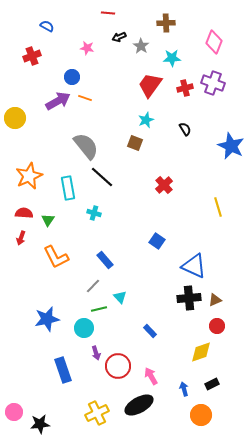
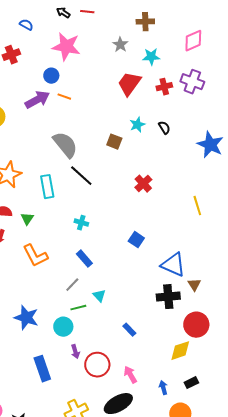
black arrow: (119, 37) -> (63, 13), moved, turned 56
pink diamond: (214, 42) -> (193, 41), turned 45
pink star: (87, 48) -> (66, 47), size x2.0
cyan star: (146, 120) -> (137, 125), moved
cyan cross: (94, 213) -> (81, 223), moved
brown triangle: (215, 300) -> (194, 285), moved, turned -40
blue star: (47, 319) -> (26, 318), turned 30
red circle: (217, 326) -> (196, 325), size x1.6

